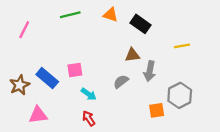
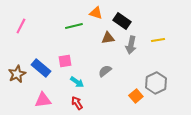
green line: (70, 15) -> (74, 26), moved
brown triangle: (132, 55) -> (108, 38), moved
gray arrow: (150, 71) -> (131, 45), moved
orange square: (157, 110) -> (136, 96), turned -32
pink triangle: (38, 115) -> (43, 100), moved

